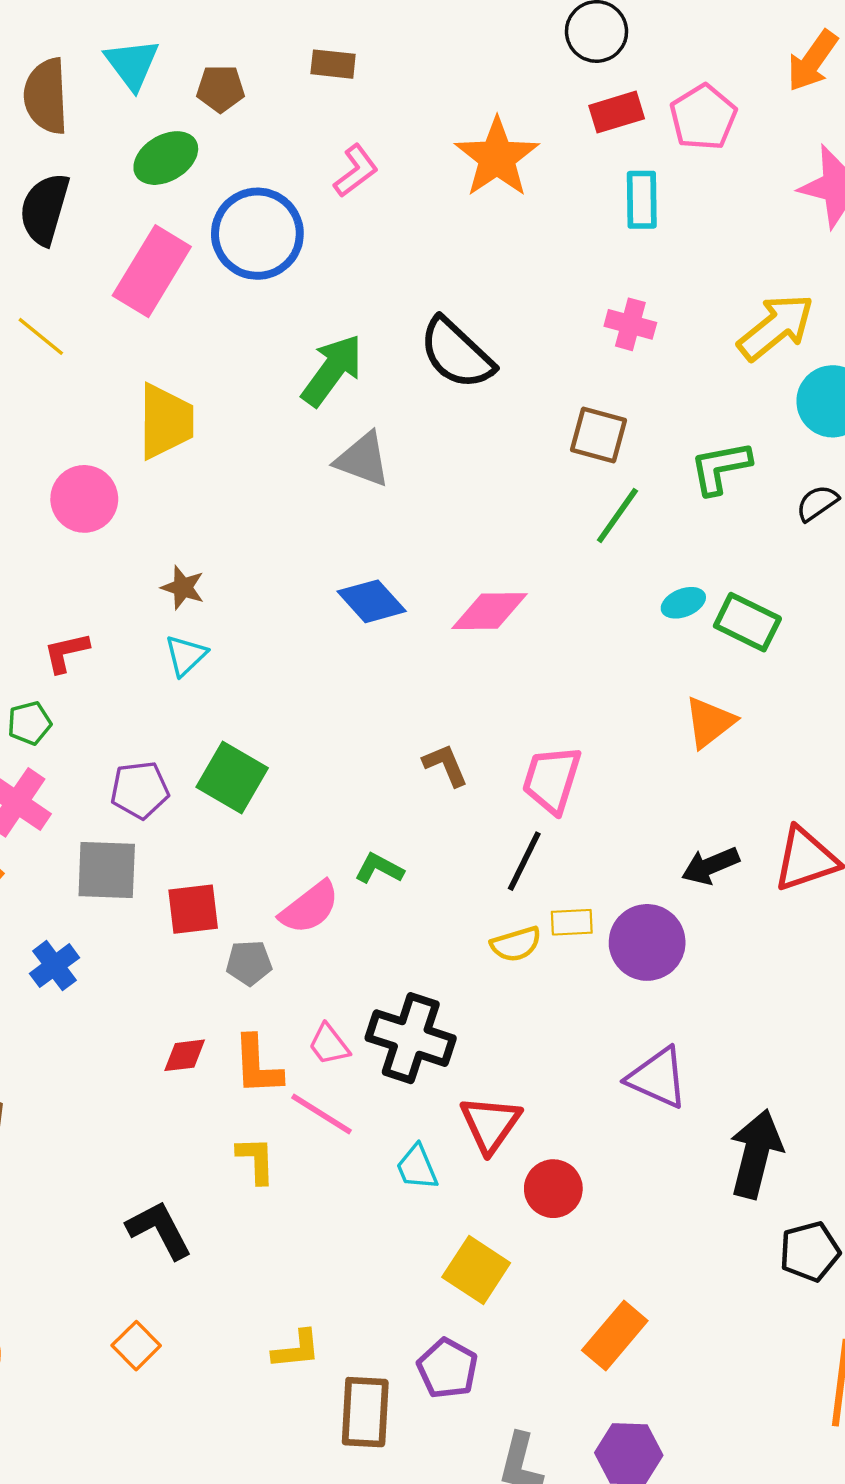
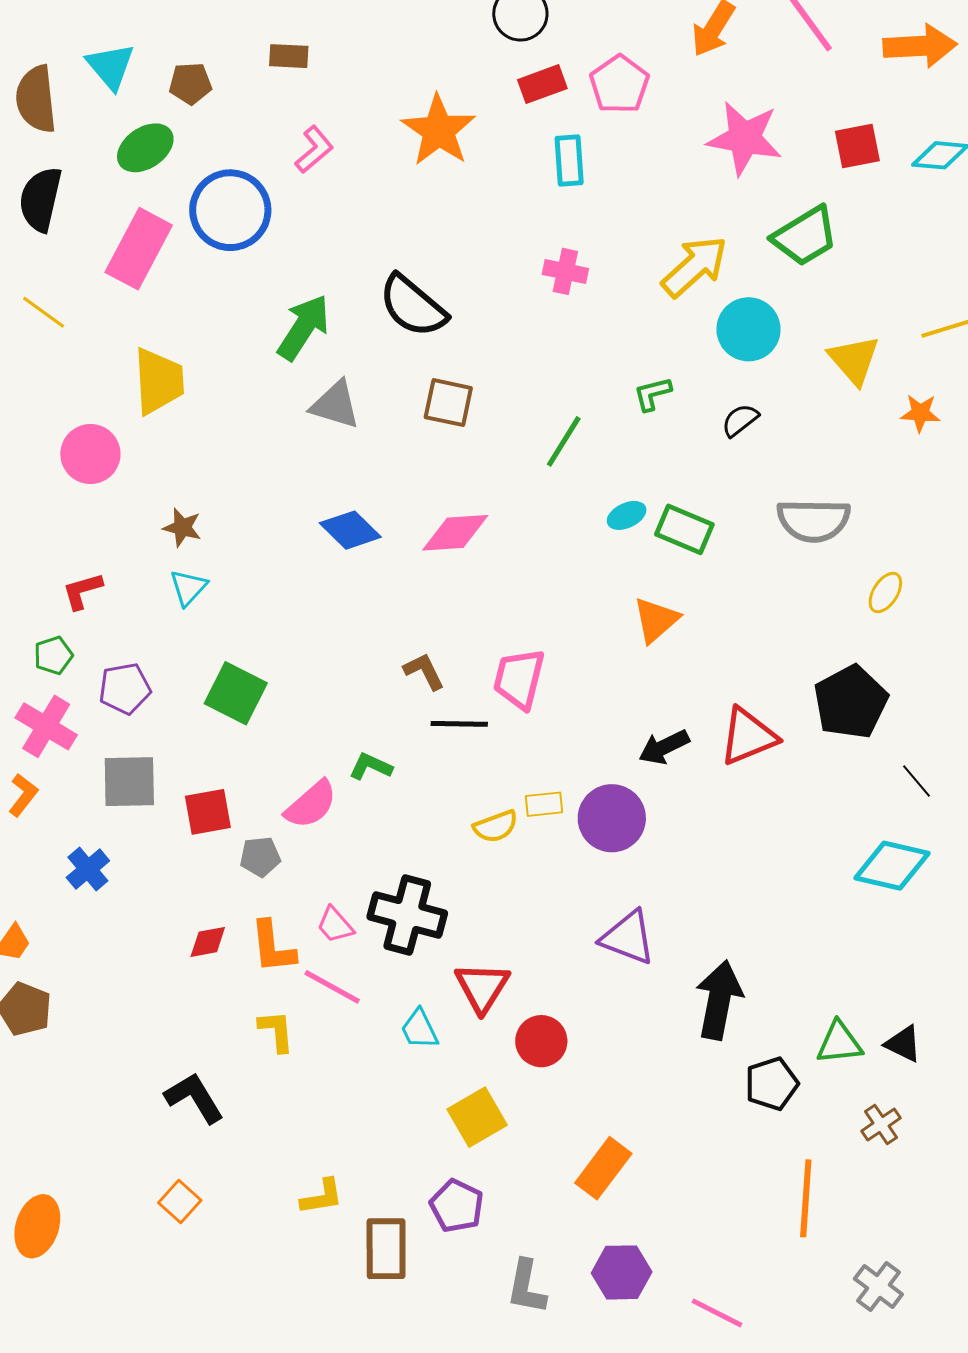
brown square: (599, 435) -> (448, 403), moved
green L-shape: (720, 468) -> (652, 394), size x0.7
purple pentagon: (140, 790) -> (125, 689), moved
black line: (524, 861) -> (459, 724), moved, turned 68
yellow square: (476, 1270) -> (477, 1117), turned 30

